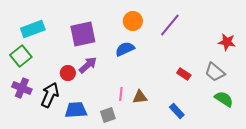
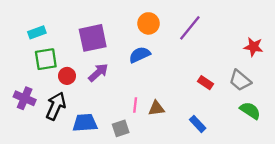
cyan rectangle: (33, 29) -> (37, 32), size x0.7
green square: (21, 56) -> (46, 59), moved, turned 30
red circle: (68, 73) -> (67, 76), moved

